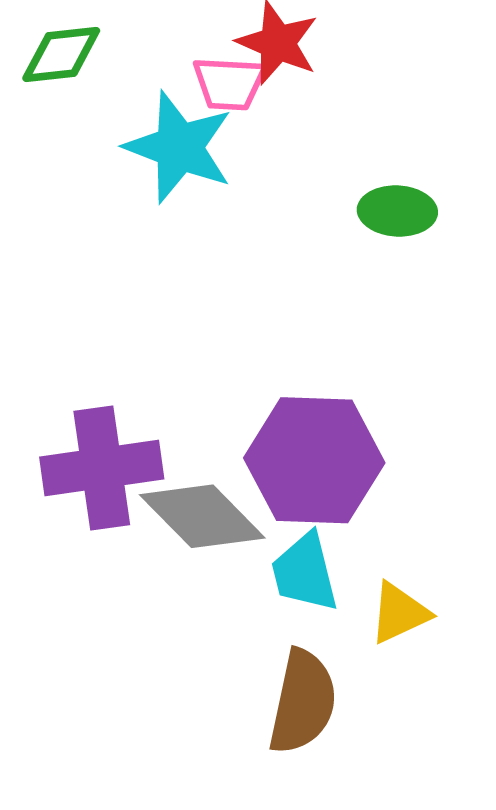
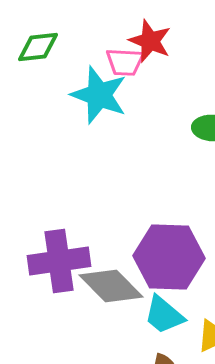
cyan trapezoid: (305, 572) -> (164, 315), turned -36

